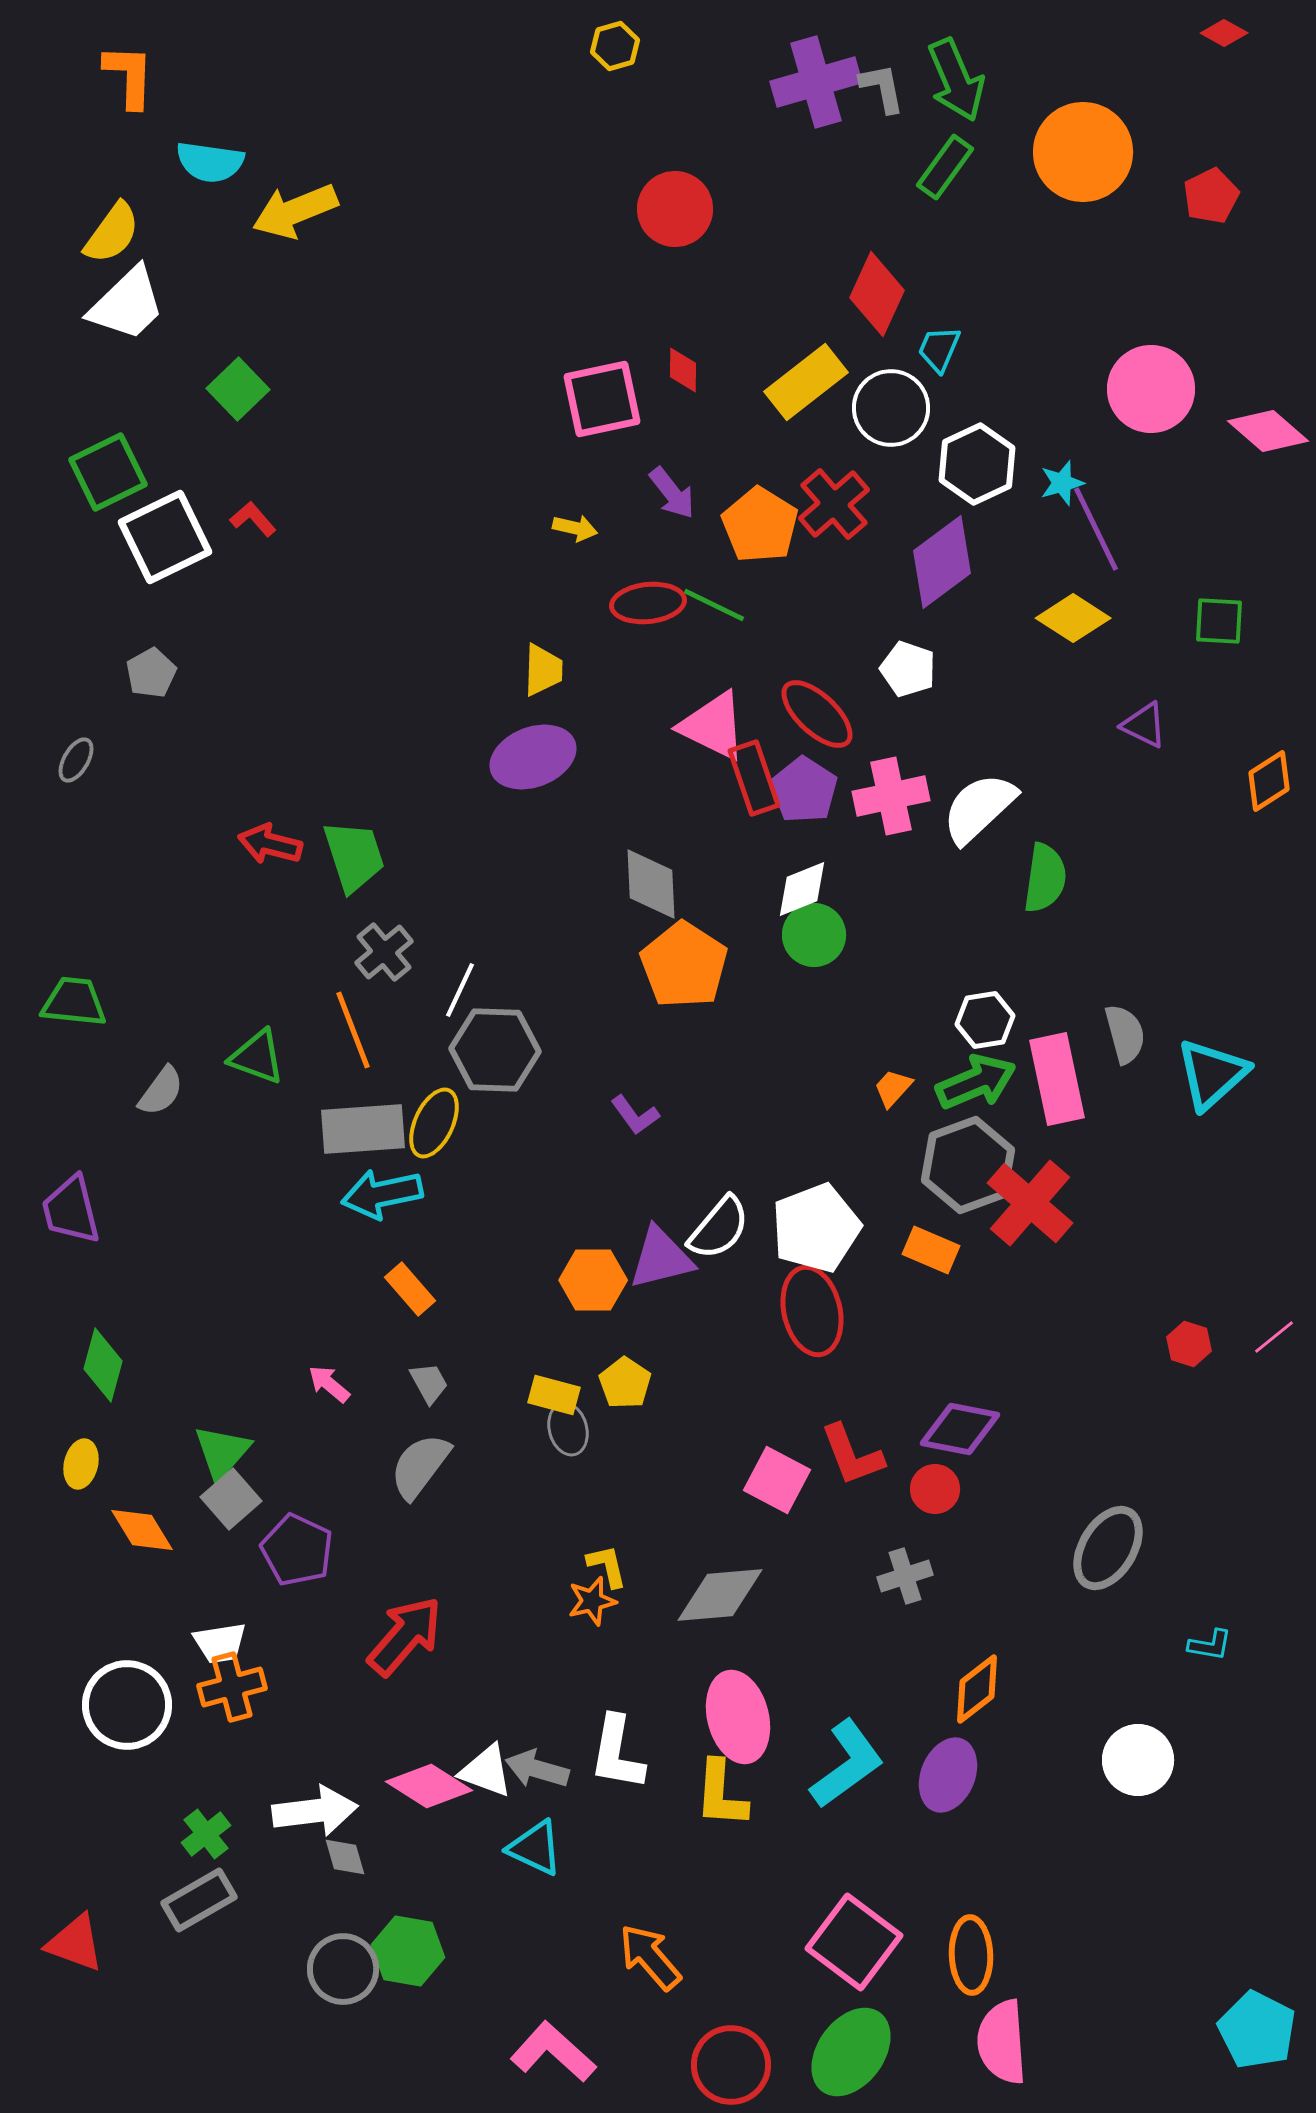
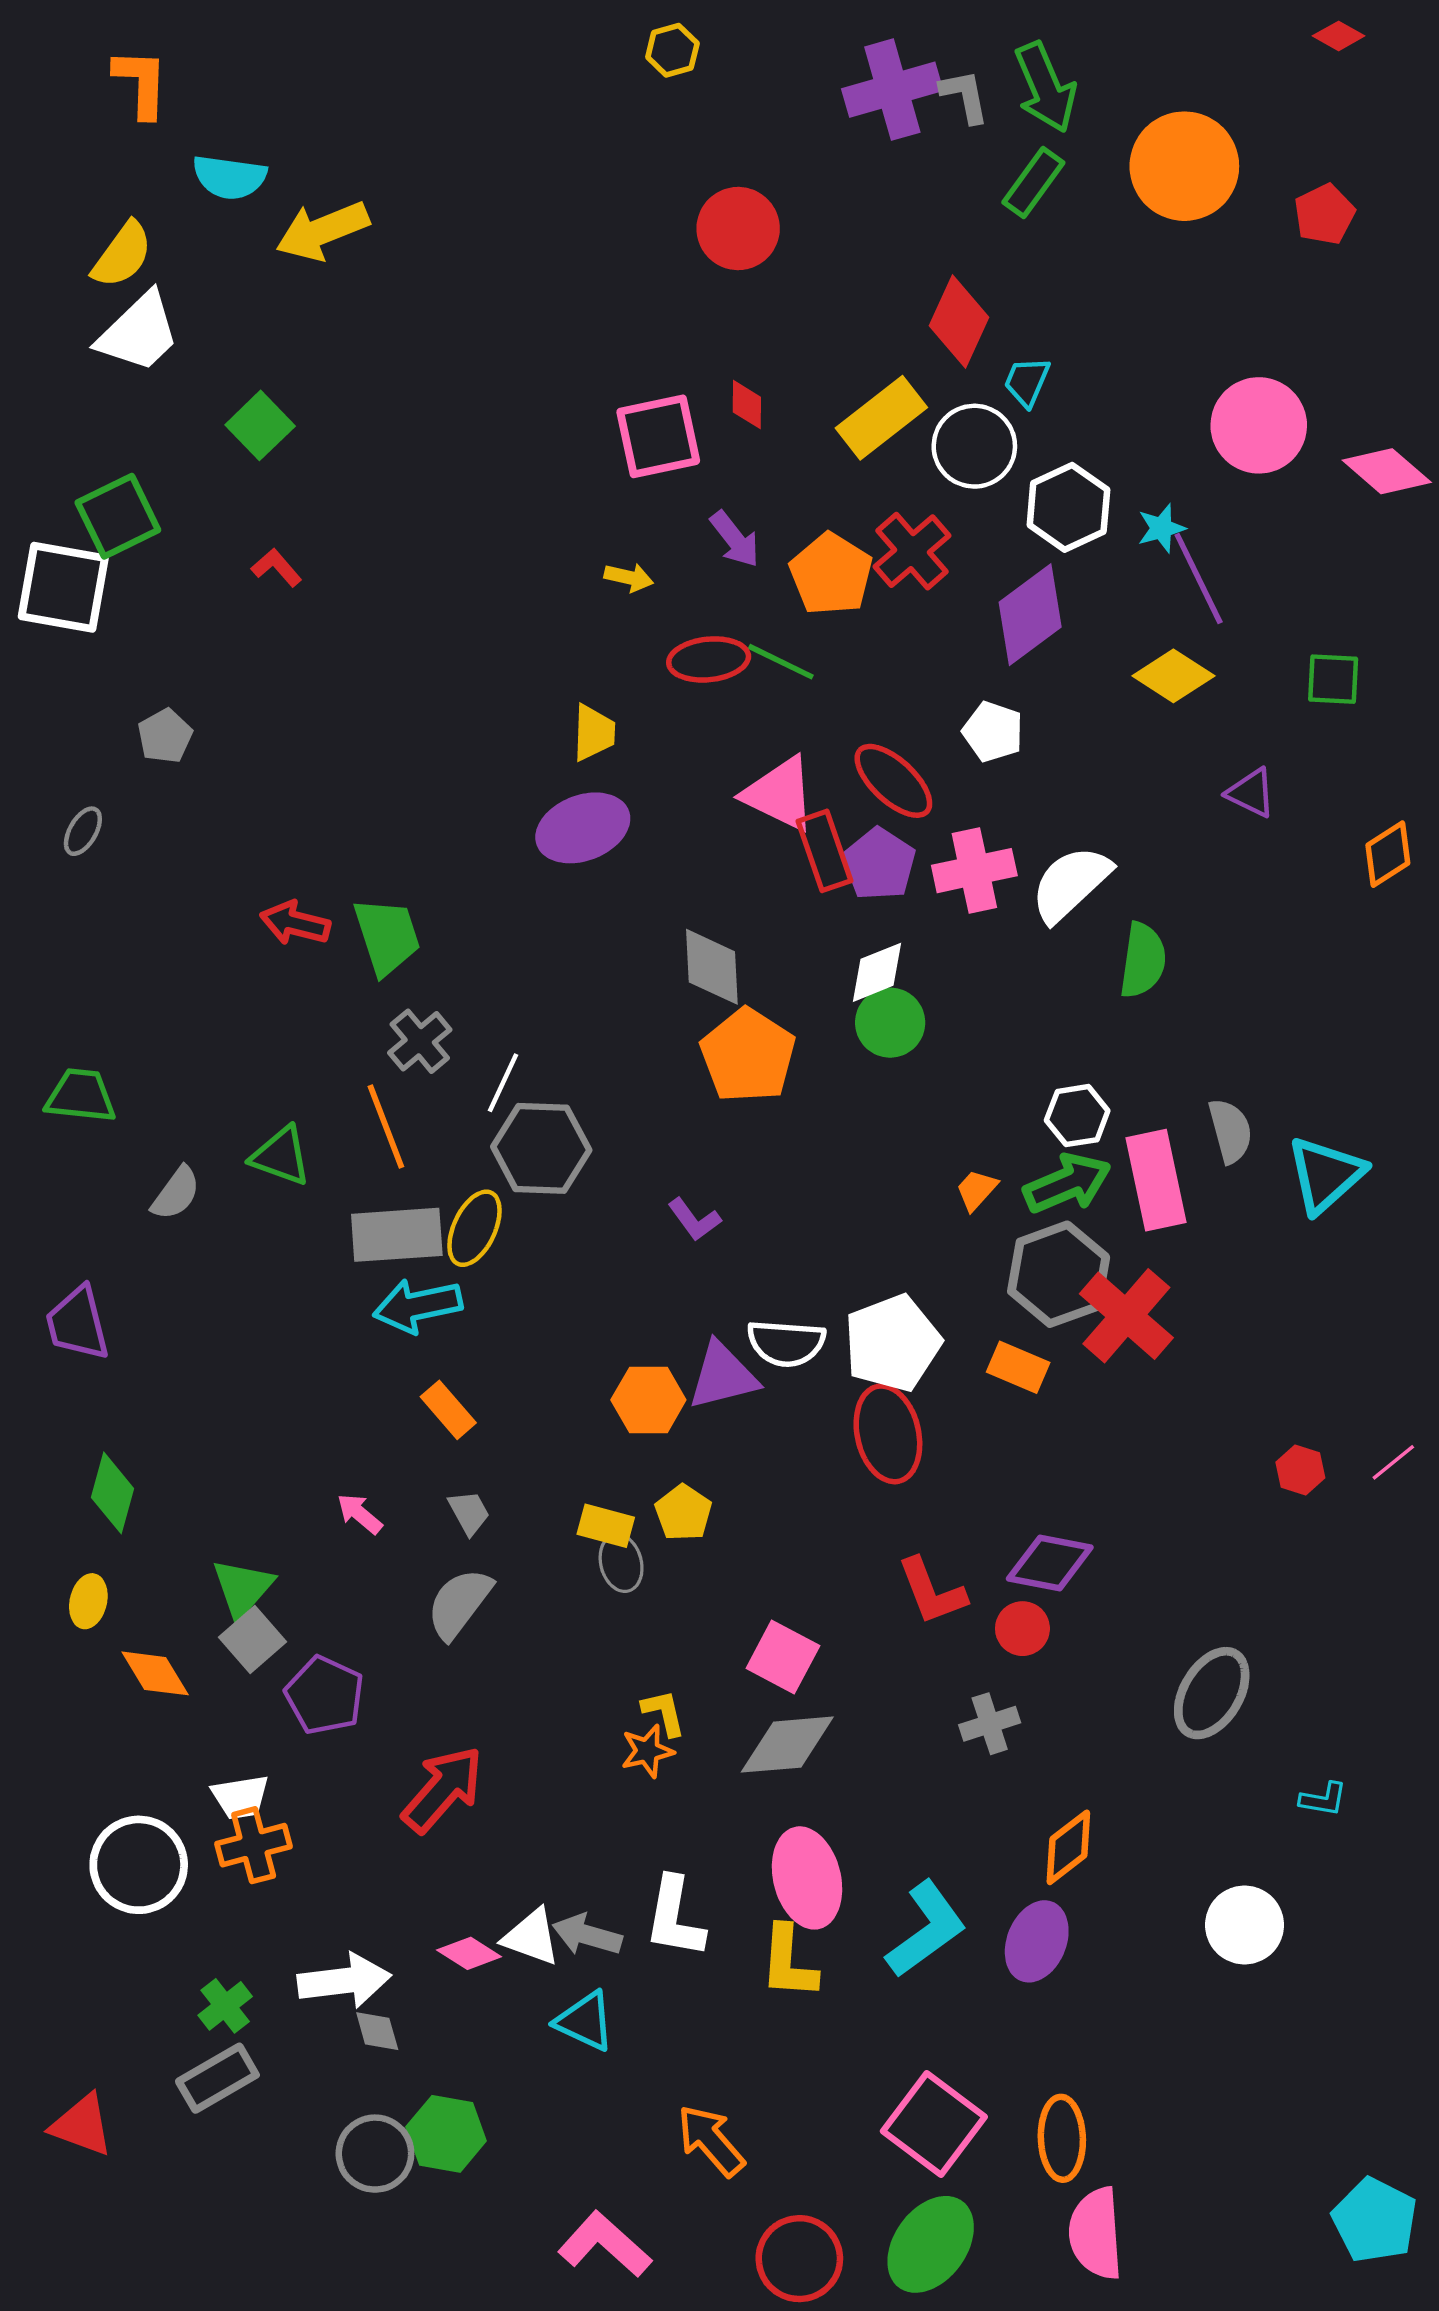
white square: (165, 537) -> (63, 587), moved, turned 36
white semicircle: (719, 1228) -> (786, 1343), turned 54
pink square: (777, 1480) -> (783, 1657), moved
pink diamond: (429, 1786) -> (469, 1953), size x0.7

